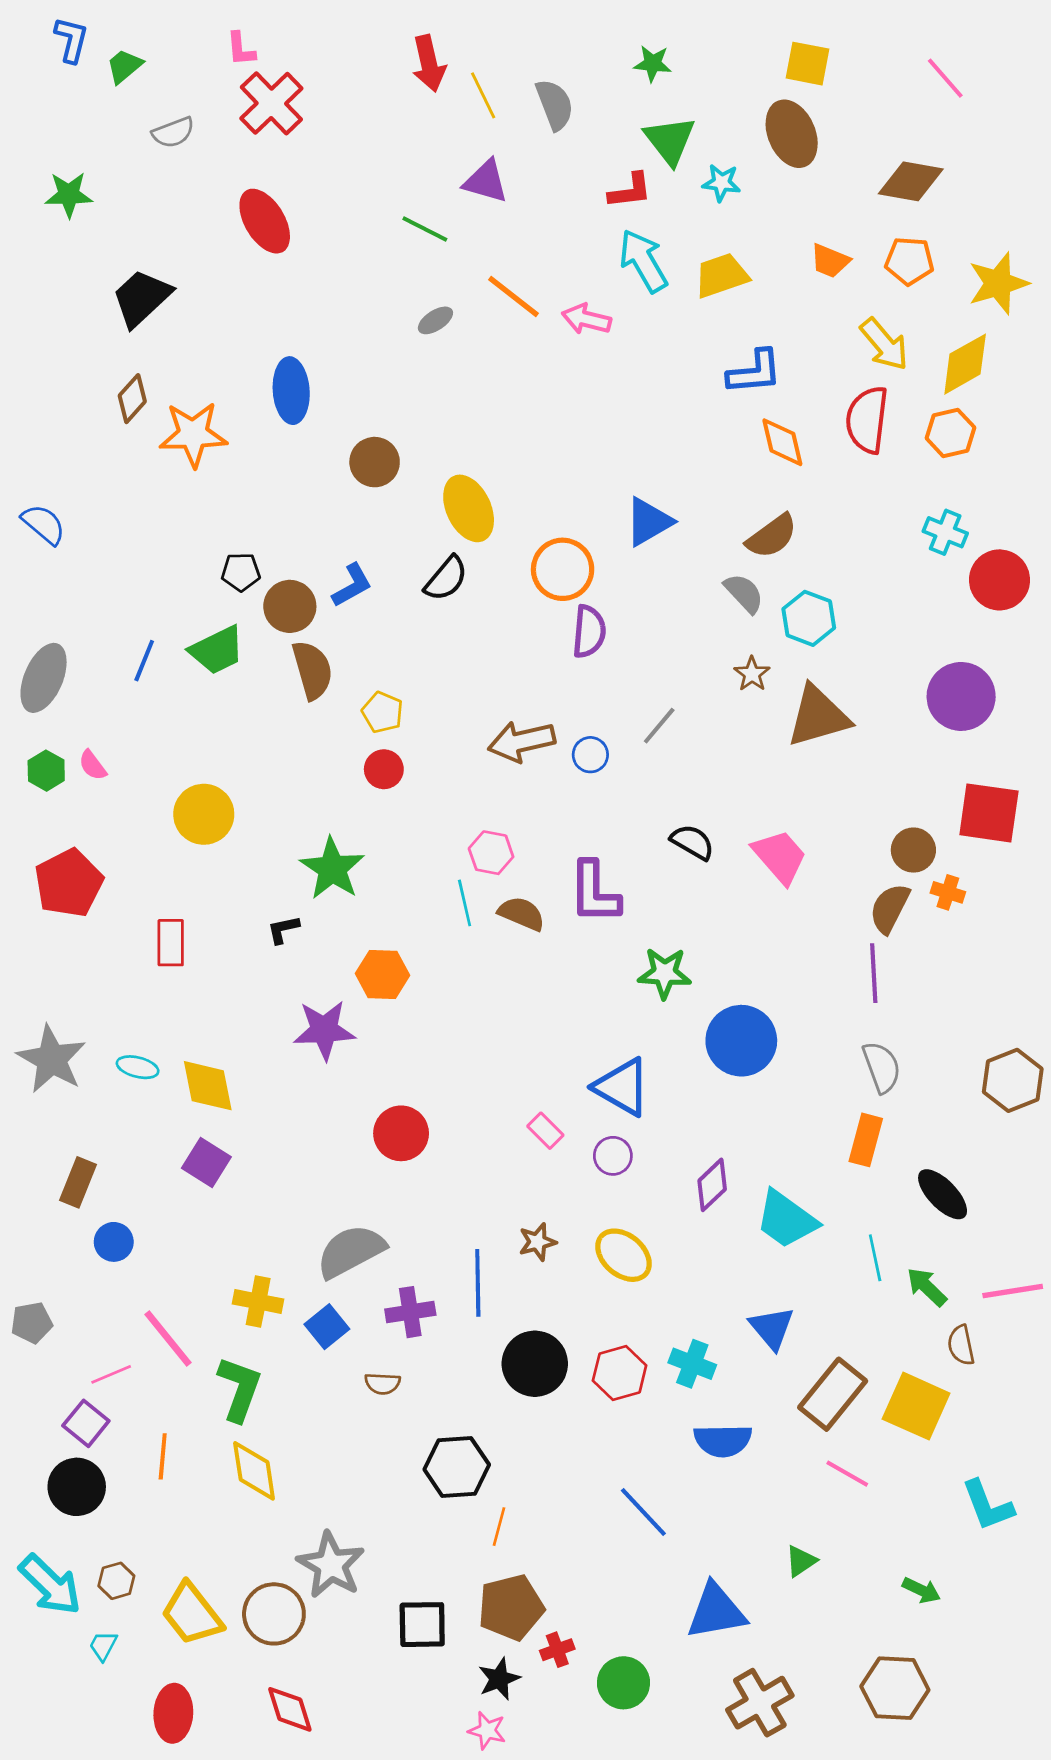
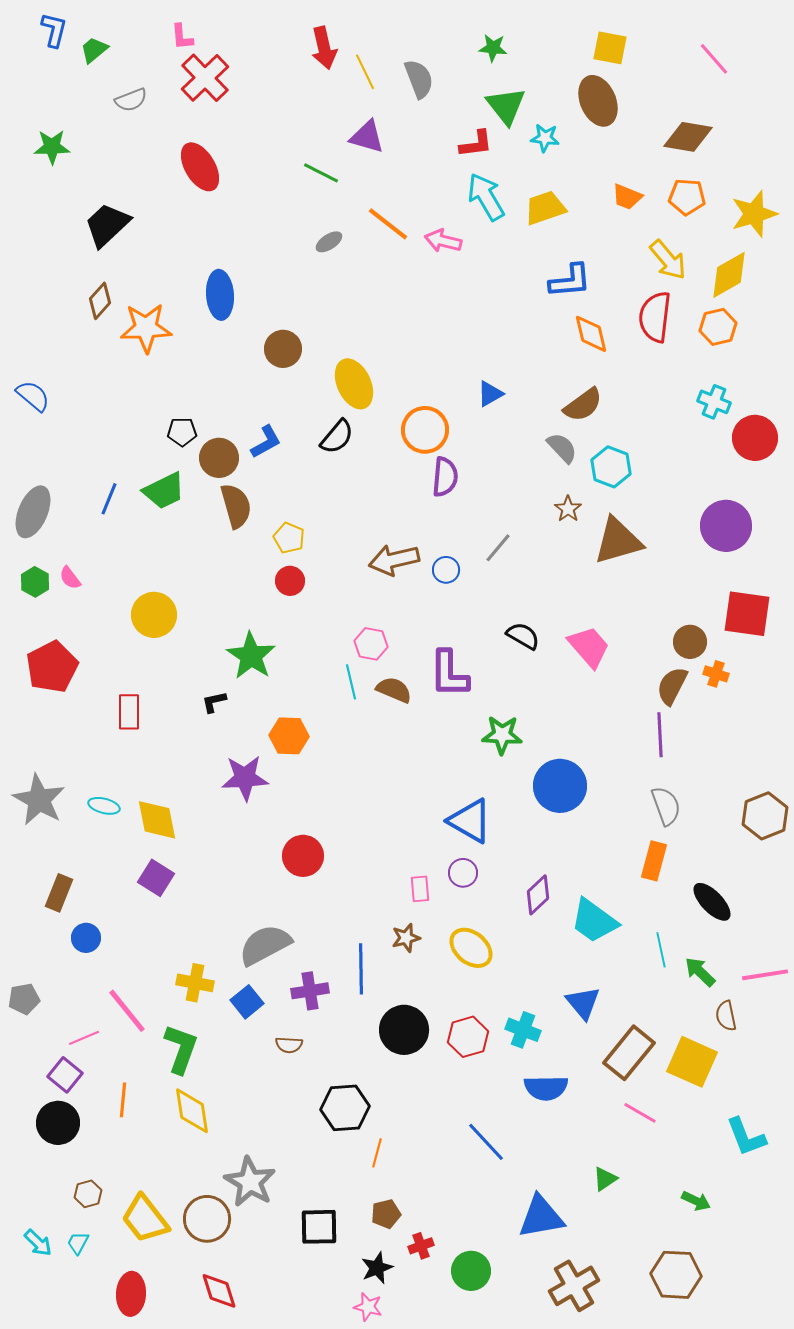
blue triangle: (649, 522) -> (490, 394), size x0.7
pink rectangle: (545, 1131) -> (420, 889), moved, turned 40
cyan arrow: (50, 1585) -> (38, 1243), moved, size x0.6
brown pentagon: (511, 1607) -> (386, 1214), size x0.6

